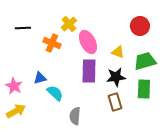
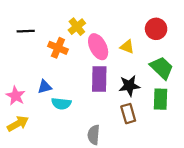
yellow triangle: (118, 52) -> (127, 47), moved
green trapezoid: (145, 61) -> (162, 68), turned 60
cyan semicircle: (55, 93) -> (61, 104), turned 144
gray semicircle: (75, 116) -> (94, 135), moved

